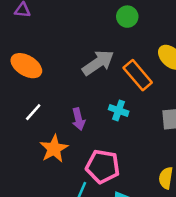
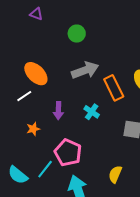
green circle: (127, 17) -> (77, 34), moved
orange ellipse: (26, 66) -> (36, 74), moved
orange star: (54, 149) -> (33, 129), size x0.6

